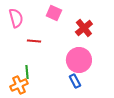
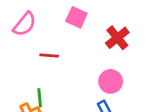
pink semicircle: (16, 18) -> (25, 24), turned 54
pink circle: (79, 60) -> (111, 81), size x0.7

